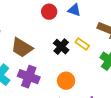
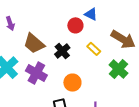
red circle: (49, 12) -> (75, 25), moved
black cross: (61, 47) -> (62, 51), moved

